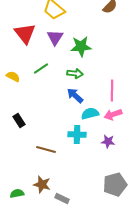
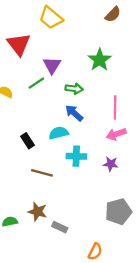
purple triangle: (55, 37) -> (52, 65), moved
green star: (81, 46) -> (100, 60), moved, turned -30
cyan semicircle: (90, 113) -> (59, 133), moved
black rectangle: (19, 120) -> (28, 141), moved

